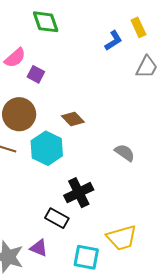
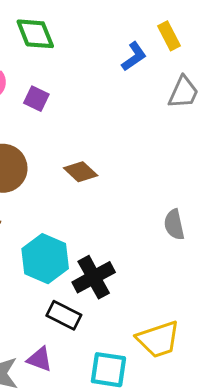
purple square: (36, 74) -> (36, 99), moved
cyan hexagon: (47, 148) -> (45, 259), moved
gray semicircle: (125, 153) -> (174, 225), moved, turned -135

